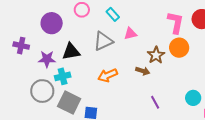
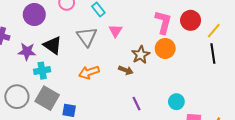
pink triangle: (130, 34) -> (115, 31), turned -48
gray triangle: (103, 41) -> (87, 37), turned -45
black triangle: (71, 52) -> (53, 45), turned 42
gray circle: (42, 91) -> (17, 97), moved

